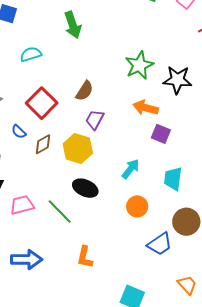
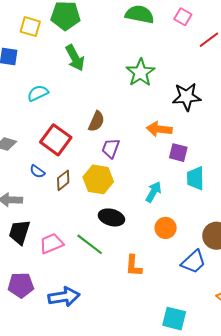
green star: (139, 65) -> (140, 72), moved
cyan trapezoid: (173, 179) -> (195, 178), moved
orange L-shape: (85, 257) -> (134, 266), moved

